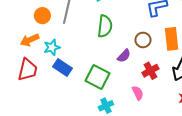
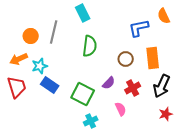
purple semicircle: (124, 56) -> (109, 83), moved
red trapezoid: (28, 70) -> (17, 87), turned -30

